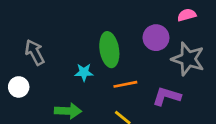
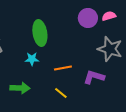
purple circle: (156, 38) -> (88, 18), moved
green ellipse: (109, 50) -> (40, 33), moved

